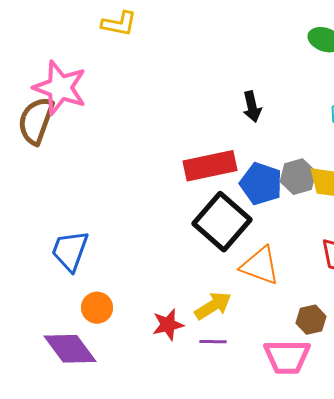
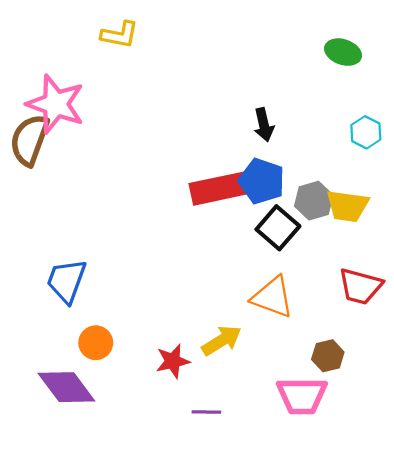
blue pentagon: (261, 184) -> (262, 181), moved
black square: (222, 222) -> (278, 228), moved, size x0.7
purple line: (213, 342) -> (206, 412), moved

